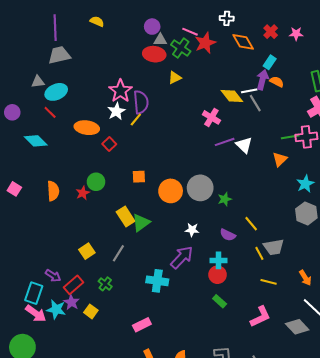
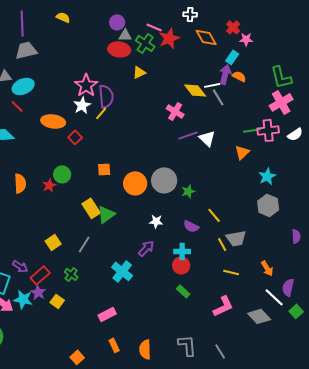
pink star: (296, 34) -> (246, 39), moved
purple arrow: (182, 257) -> (146, 248), size x0.7
cyan cross: (157, 281) -> (122, 271), turned 30

